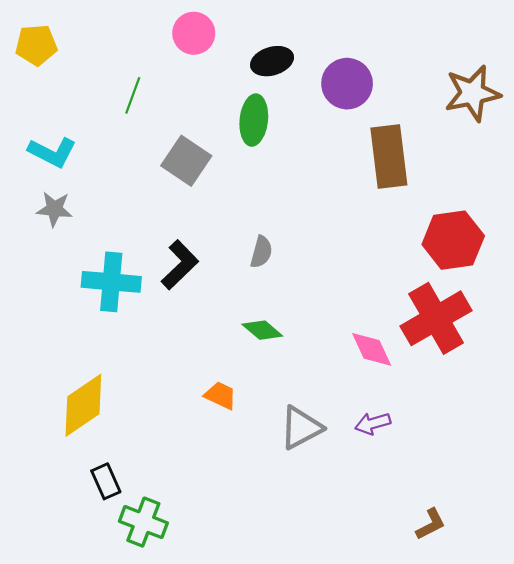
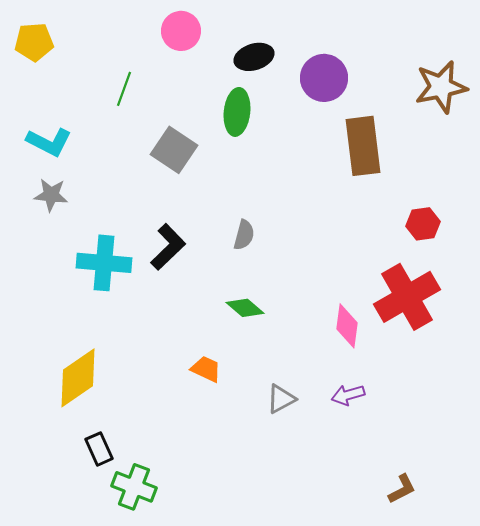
red hexagon: (453, 240) -> (423, 224), size x0.6
pink diamond: (372, 349) -> (347, 326), turned 33
gray triangle: (301, 428) -> (281, 399), size x0.7

